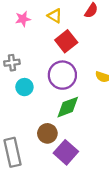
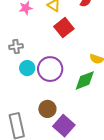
purple circle: (62, 75) -> (50, 69), moved
green diamond: (68, 107) -> (85, 80), moved

